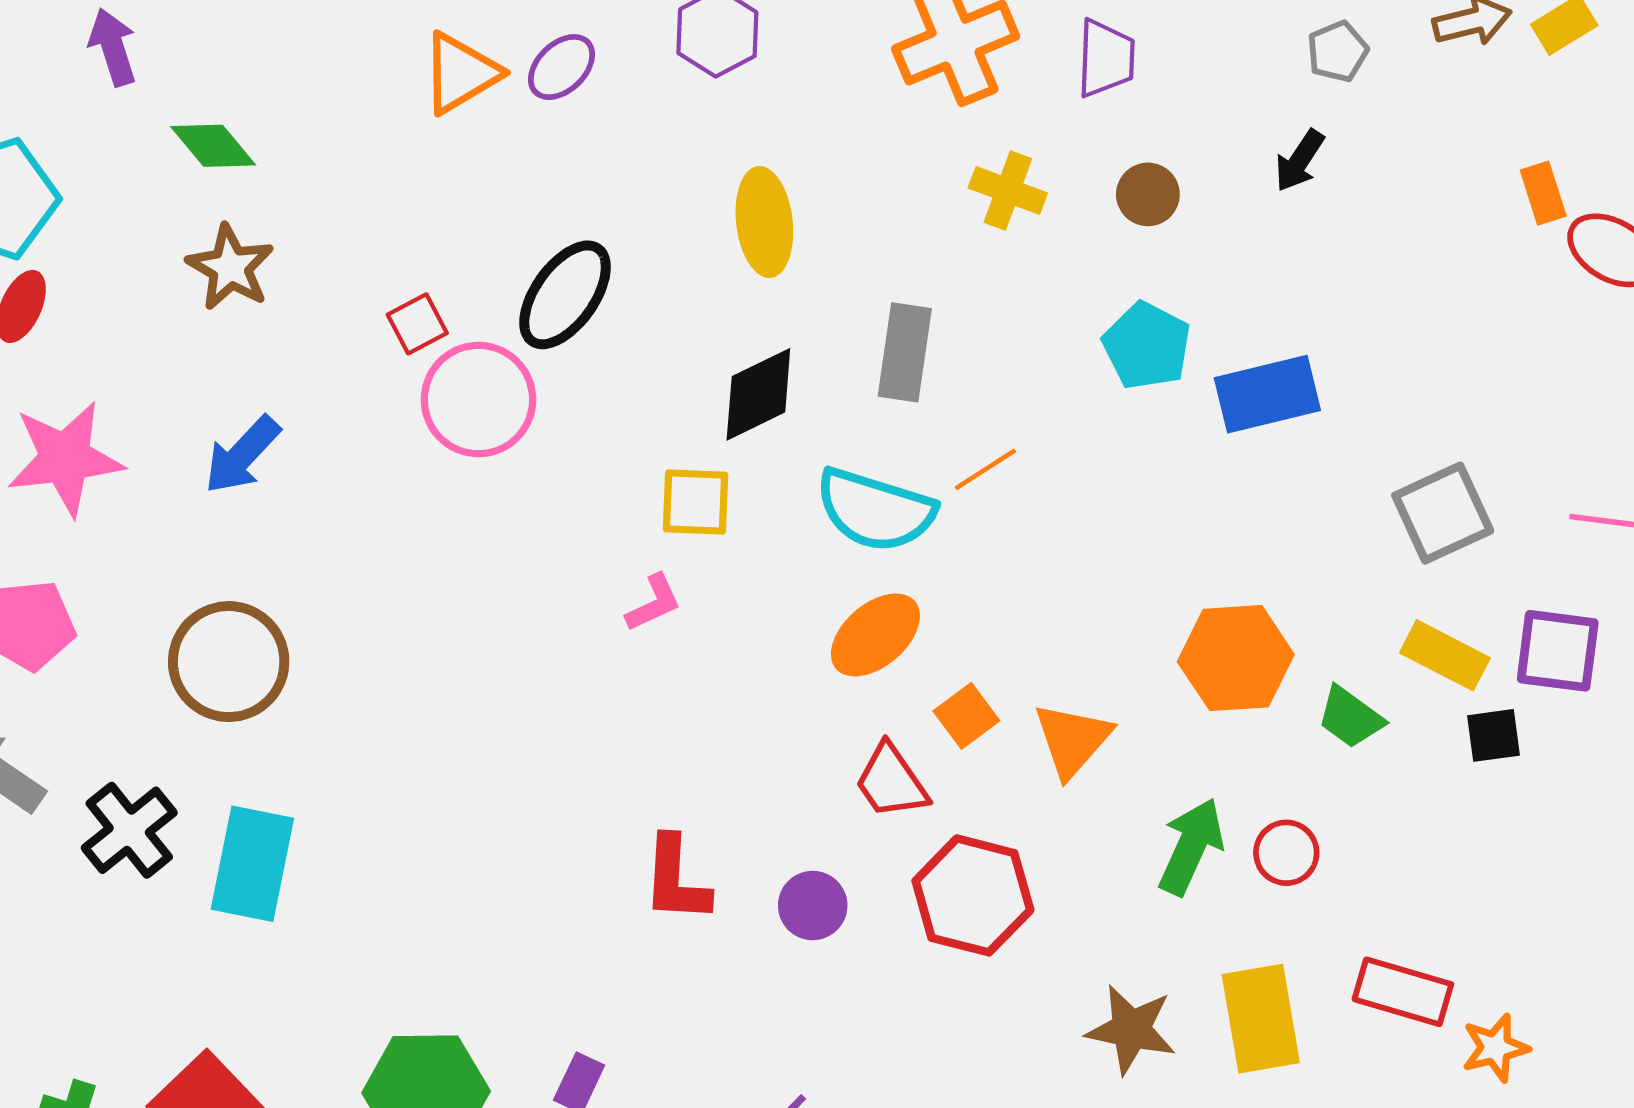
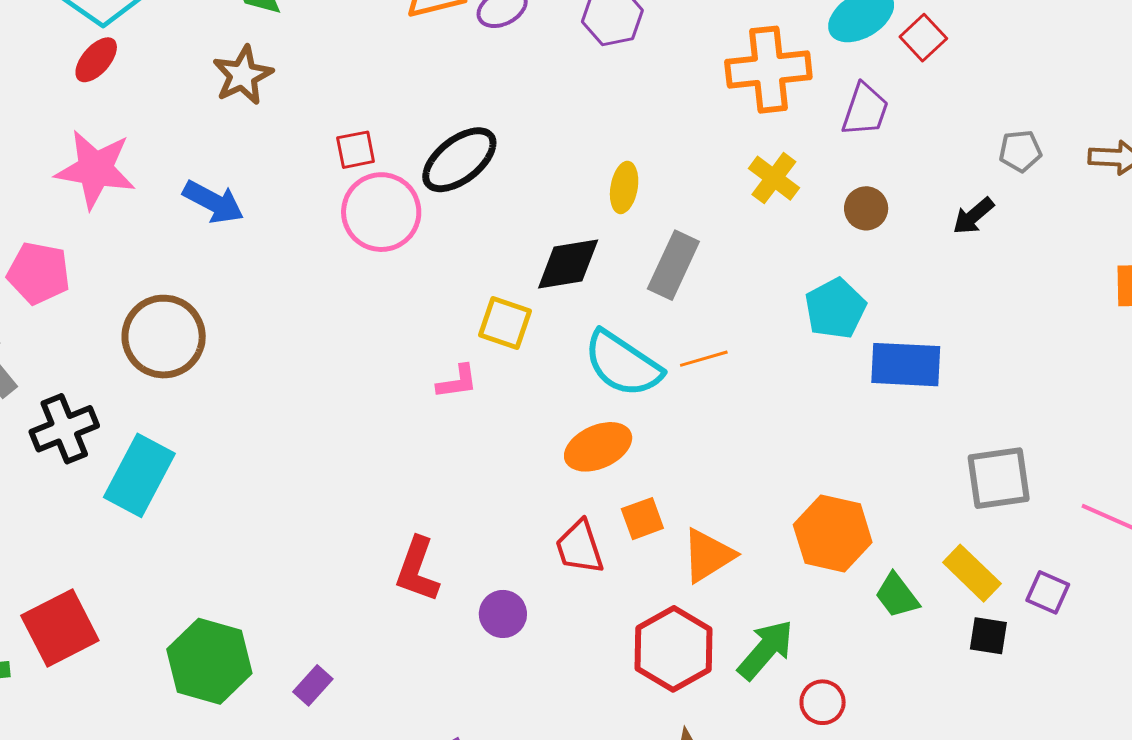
yellow ellipse: (764, 222) -> (624, 187), moved, size x0.7
blue arrow: (242, 455) -> (213, 202), turned -122
purple square: (1558, 651) -> (1048, 592), size x0.7
red circle: (1286, 853) -> (823, 702), moved
red hexagon: (973, 895) -> (673, 649), moved

